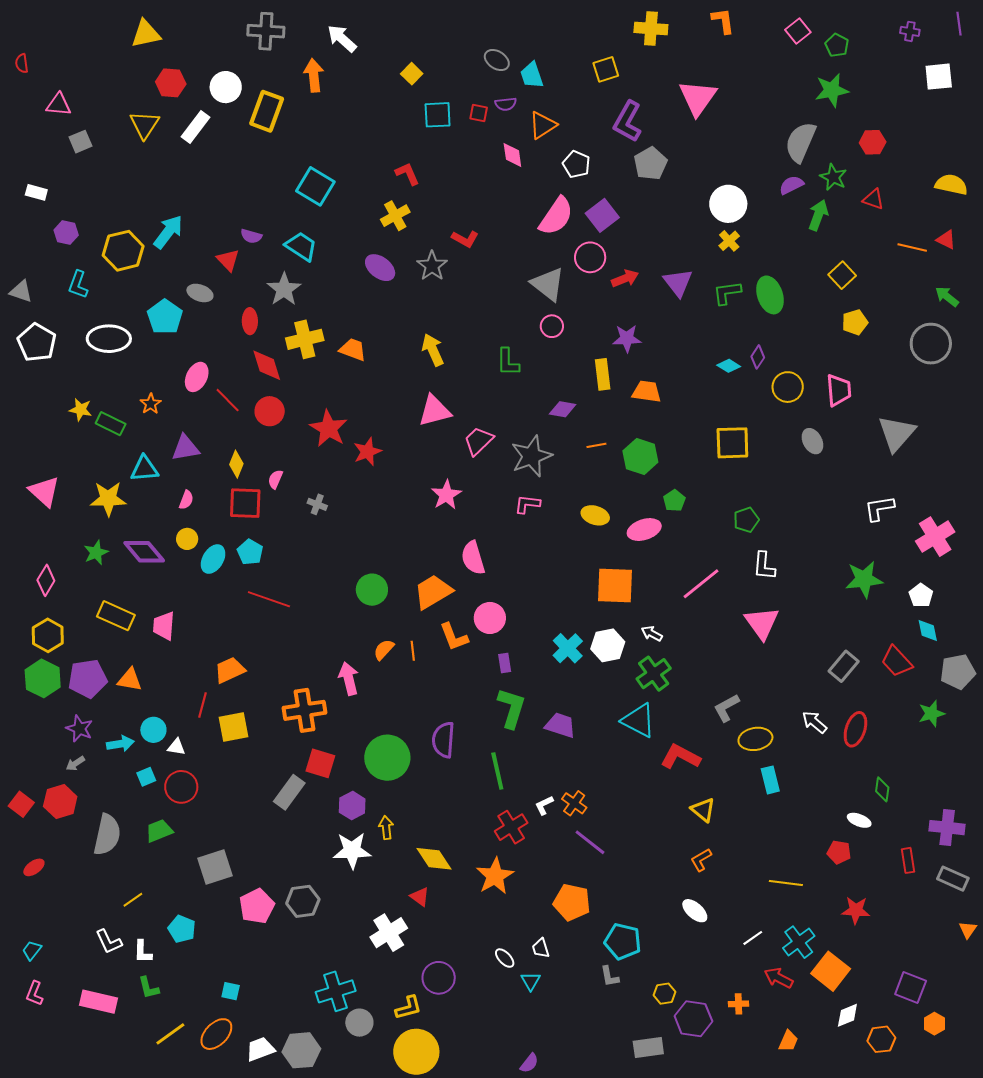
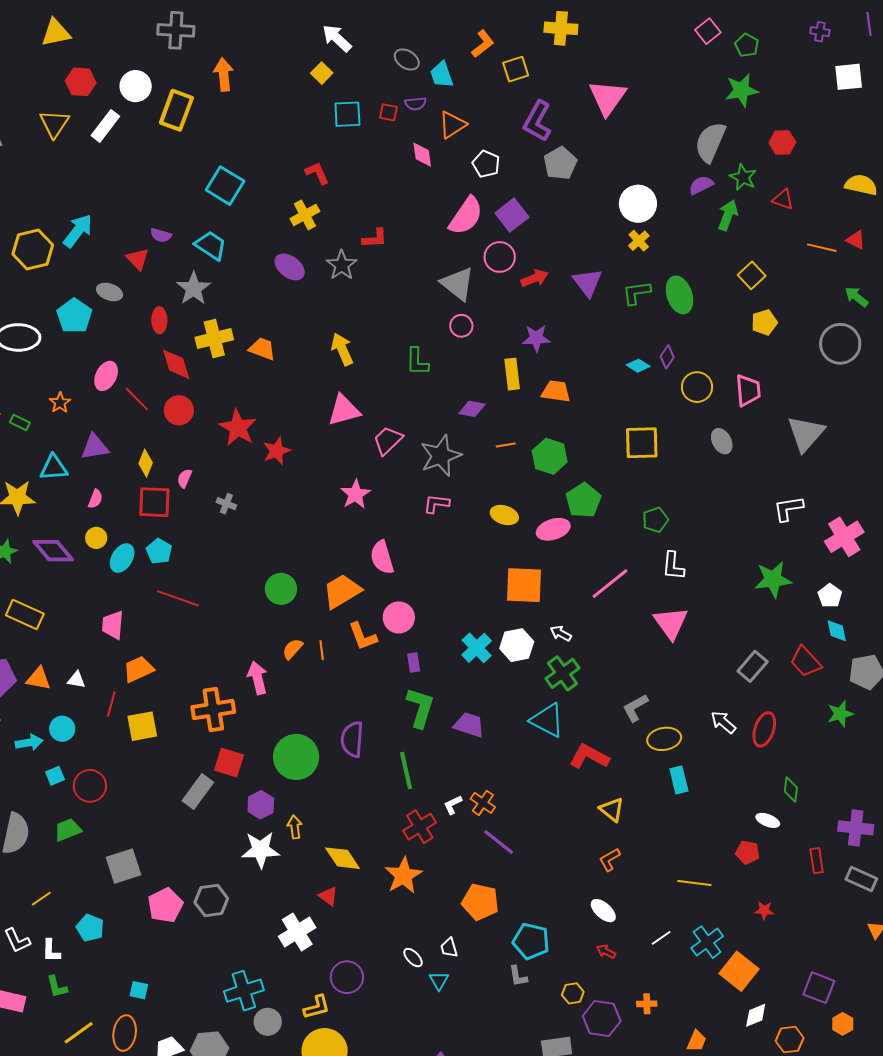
orange L-shape: (723, 21) -> (483, 44), moved, turned 60
white arrow: (342, 38) -> (337, 38), moved
red L-shape: (465, 239) -> (375, 238), turned -32
green rectangle: (111, 424) -> (20, 422), size x0.7
green pentagon: (674, 501) -> (583, 500), size x1.6
pink trapezoid: (164, 626) -> (113, 625), moved
white triangle: (176, 747) -> (76, 680), moved
red star: (856, 910) -> (764, 910), size x0.7
red arrow: (779, 978) -> (606, 952), moved, size x0.7
orange ellipse: (216, 1034) -> (125, 1033), turned -36

